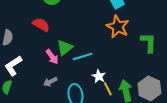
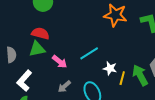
green triangle: (65, 48) -> (37, 49), moved, turned 42
yellow line: (108, 89) -> (122, 78), turned 56

